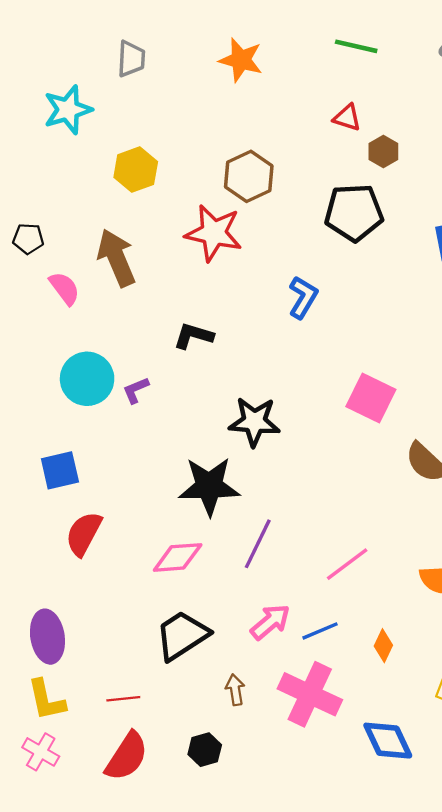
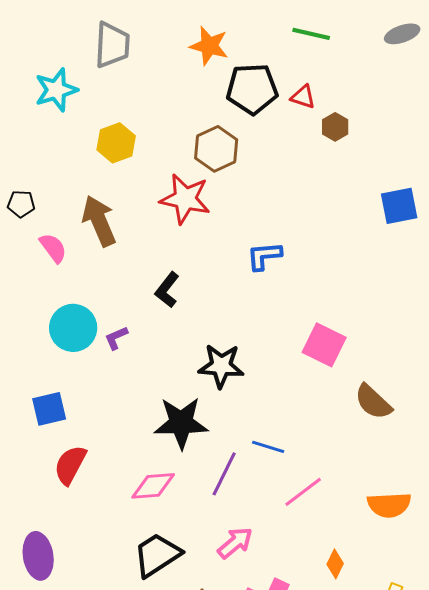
gray trapezoid: (131, 59) -> (112, 45), size x1.4
black pentagon: (354, 213) -> (252, 89), moved
blue L-shape: (303, 297) -> (264, 256), turned -126
black L-shape: (193, 336) -> (167, 290), turned -69
blue line: (320, 631) -> (268, 447), moved, turned 40

